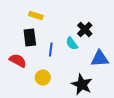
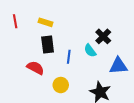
yellow rectangle: (36, 15) -> (46, 22), moved

